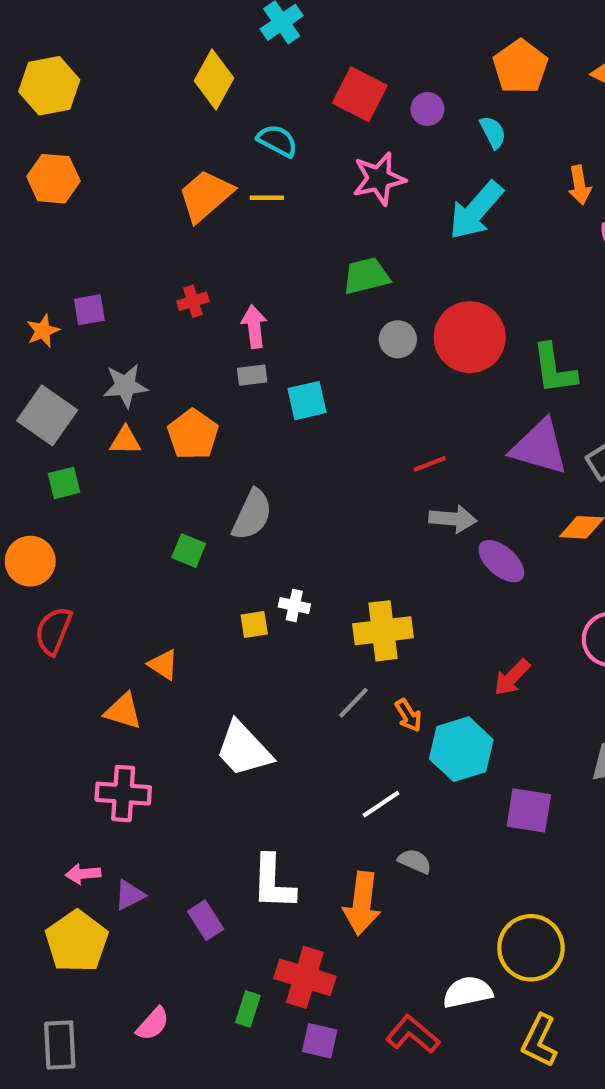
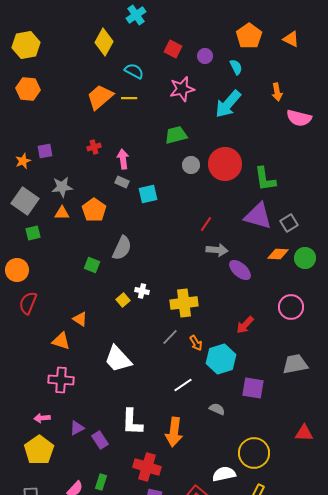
red square: (360, 94) -> (173, 49), size x0.7
gray rectangle: (252, 375) -> (122, 182), turned 32
red line: (430, 464) -> (206, 224), turned -35
yellow square: (254, 625) -> (123, 300), turned -32
gray semicircle: (415, 861) -> (217, 409), moved
purple triangle: (130, 895) -> (77, 428), moved
green rectangle: (248, 1009) -> (101, 482), moved

